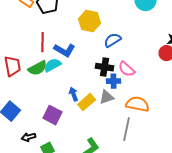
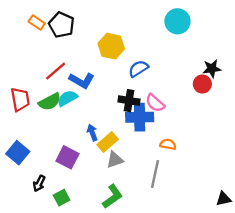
red line: (43, 42) -> (56, 71), turned 48
blue cross: (114, 81) -> (140, 117), size x1.6
gray triangle: (107, 97) -> (115, 160), moved
orange semicircle: (138, 104) -> (168, 144), size x0.6
black arrow: (29, 137) -> (39, 183), turned -48

